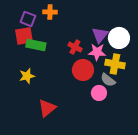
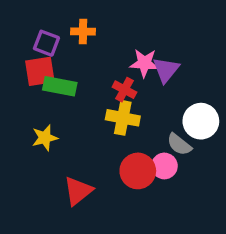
white circle: (119, 38) -> (201, 121), moved
pink star: (97, 52) -> (144, 63), moved
yellow cross: (115, 64) -> (123, 118), moved
red circle: (83, 70) -> (138, 171), moved

